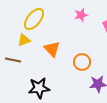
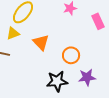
black star: (39, 88) -> (57, 81), moved

